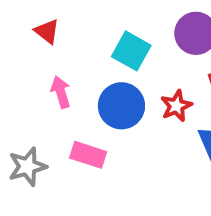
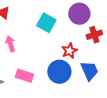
blue circle: (121, 106) -> (59, 72), moved

